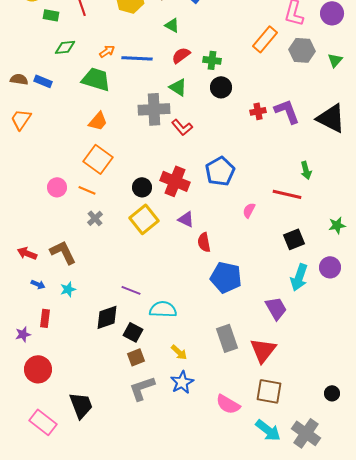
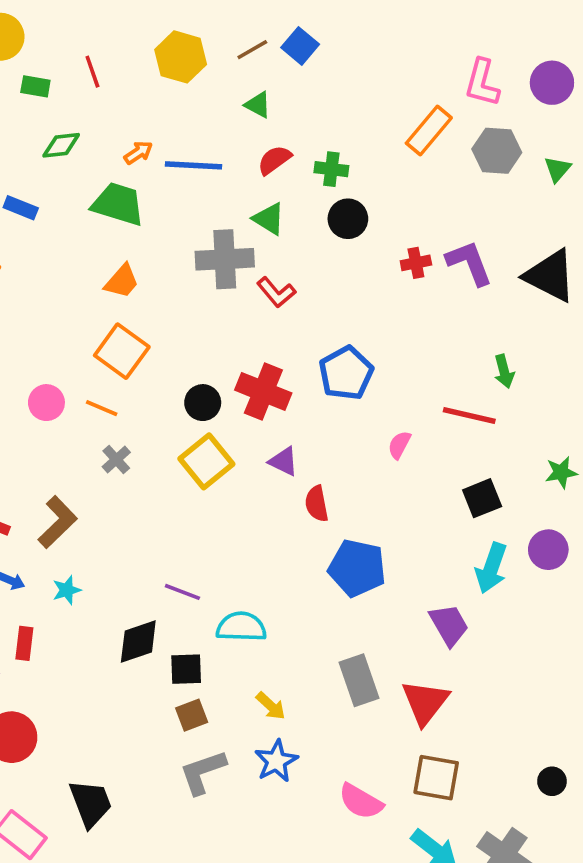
brown L-shape: (63, 252) -> (57, 522), turned 72
black square: (133, 332) -> (186, 669), turned -30

